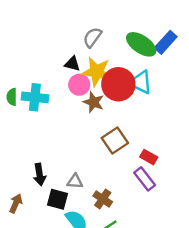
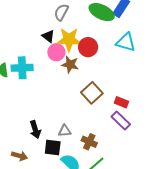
black triangle: (72, 64) -> (48, 36), turned 32
cyan triangle: (140, 82) -> (126, 42), moved
red circle: (118, 84) -> (88, 47), size x0.7
brown arrow: (16, 203) -> (19, 156), turned 91

